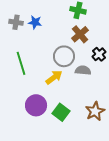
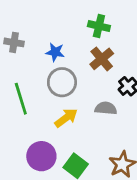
blue star: (35, 22) -> (55, 52), moved
gray circle: (64, 56) -> (62, 82), moved

